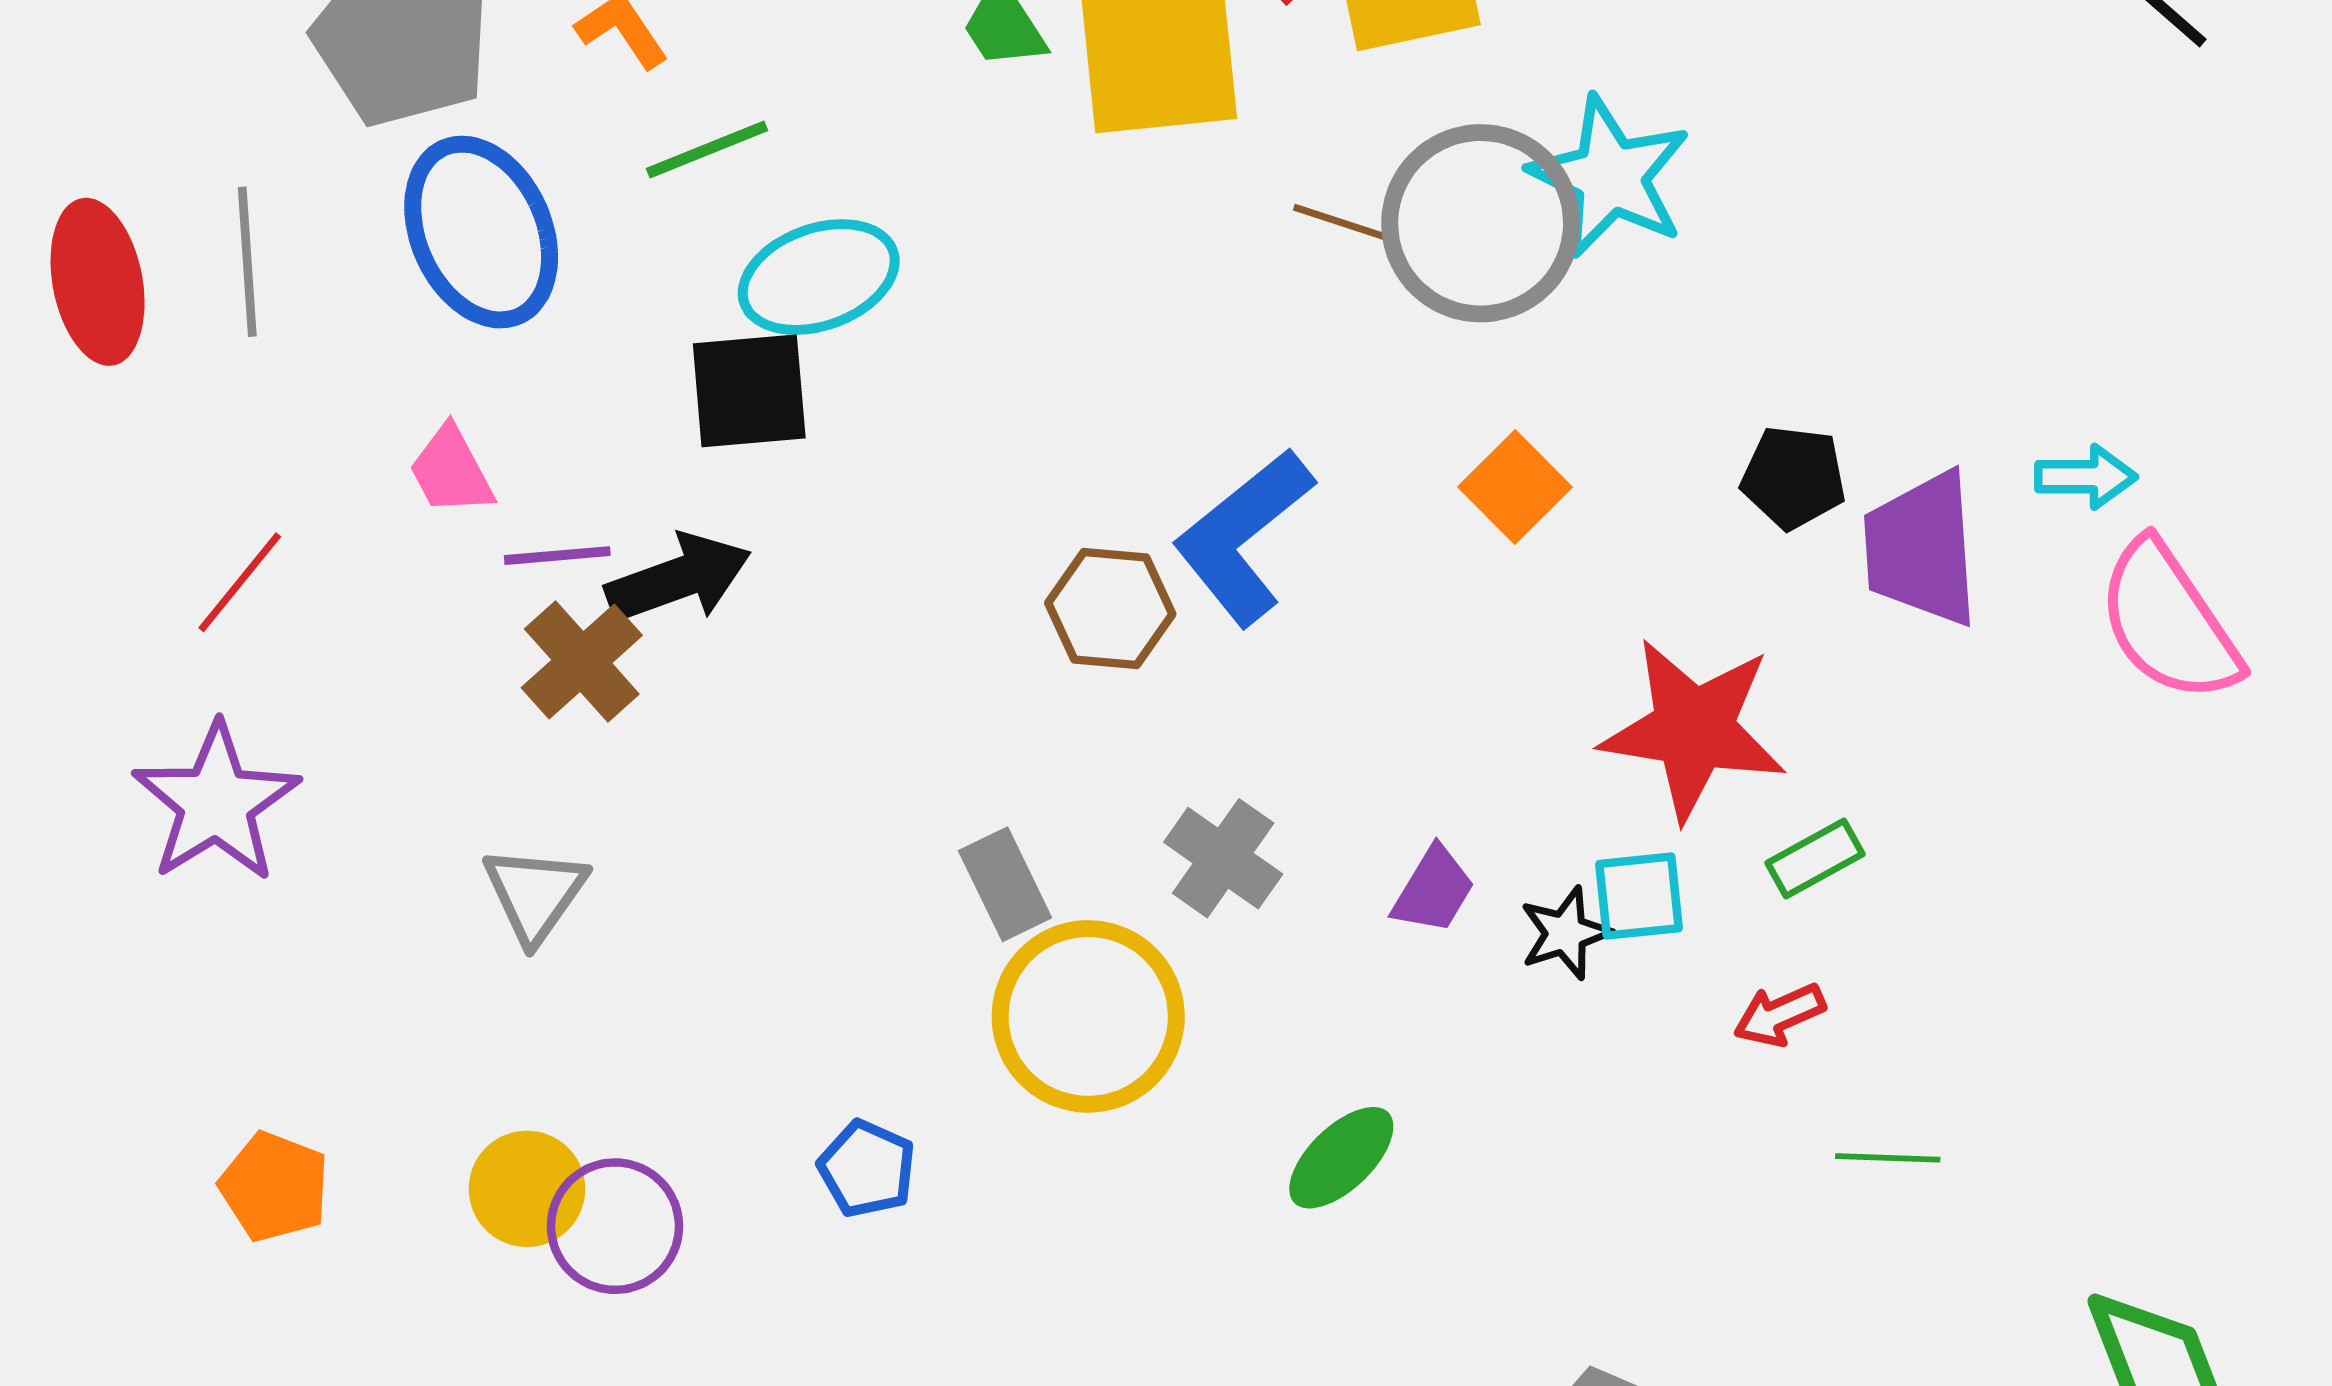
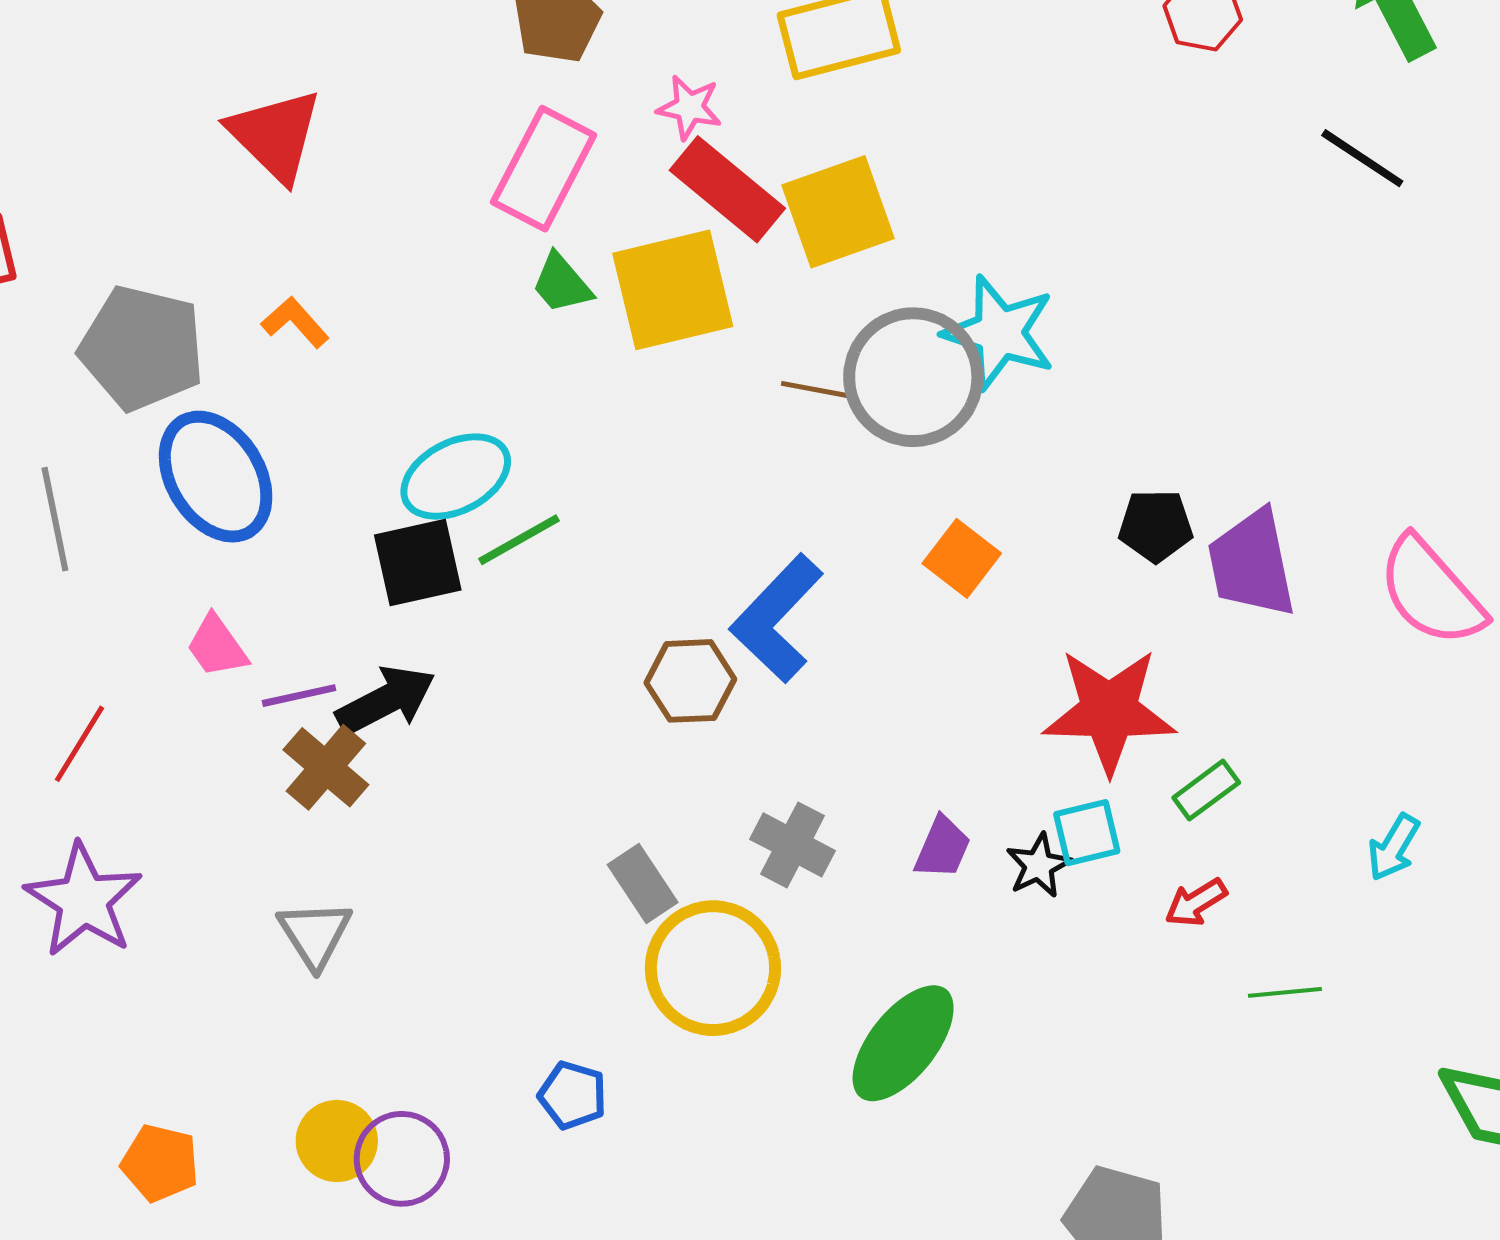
green line: (707, 149) -> (519, 540), moved
cyan arrow: (2086, 477) -> (1394, 847), moved, turned 128
green ellipse: (1341, 1158) -> (903, 1043), size x1.5

